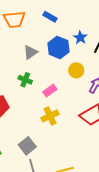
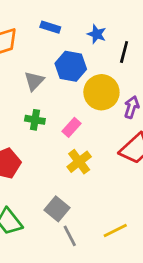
blue star: (80, 38) -> (97, 34), moved
yellow circle: (76, 70) -> (101, 92), size x1.6

